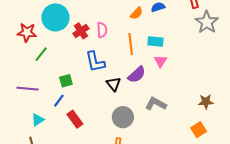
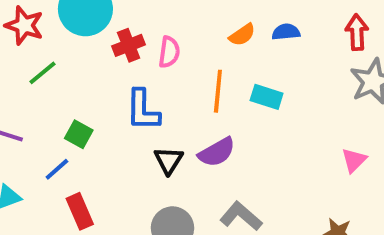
pink triangle: (160, 61) -> (354, 160), moved
green square: (66, 81) -> (79, 134), turned 32

